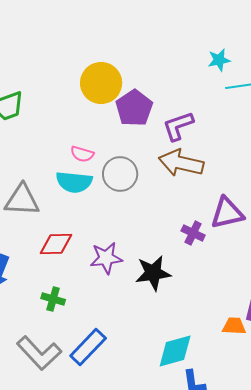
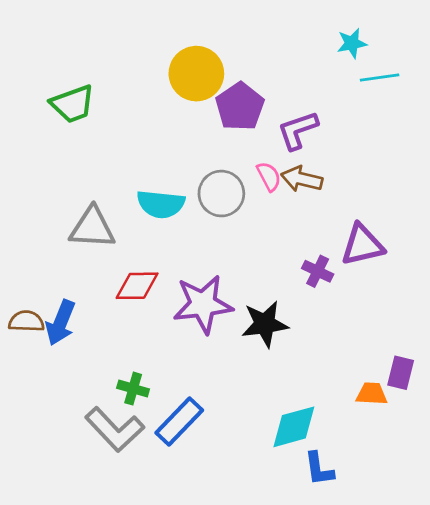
pink semicircle: (82, 154) -> (269, 176), moved, turned -135
brown arrow: (181, 163) -> (302, 179), size x0.7
purple star: (106, 258) -> (203, 304), size x1.4
green cross: (53, 299) -> (133, 389), moved

